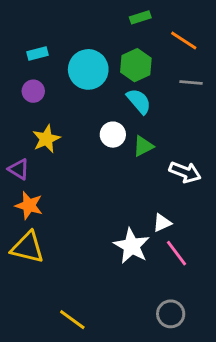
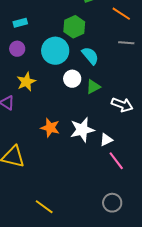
green hexagon: (136, 65) -> (74, 27), moved
cyan circle: (88, 69) -> (55, 51), moved
orange star: (29, 205) -> (50, 128), moved
white star: (132, 246) -> (82, 130), moved, turned 30

